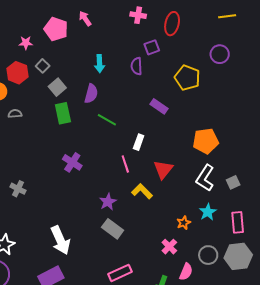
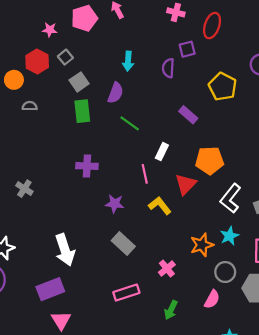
pink pentagon: (56, 29) -> (84, 18), turned 30
orange pentagon: (206, 141) -> (209, 160), moved
purple cross: (72, 162) -> (87, 166), turned -36
purple star: (108, 202) -> (115, 204), moved, turned 30
orange star: (184, 223) -> (202, 245), size x1.5
pink cross: (169, 247) -> (167, 268), moved
gray circle: (208, 255) -> (225, 272), moved
pink semicircle: (186, 272) -> (212, 299), moved

